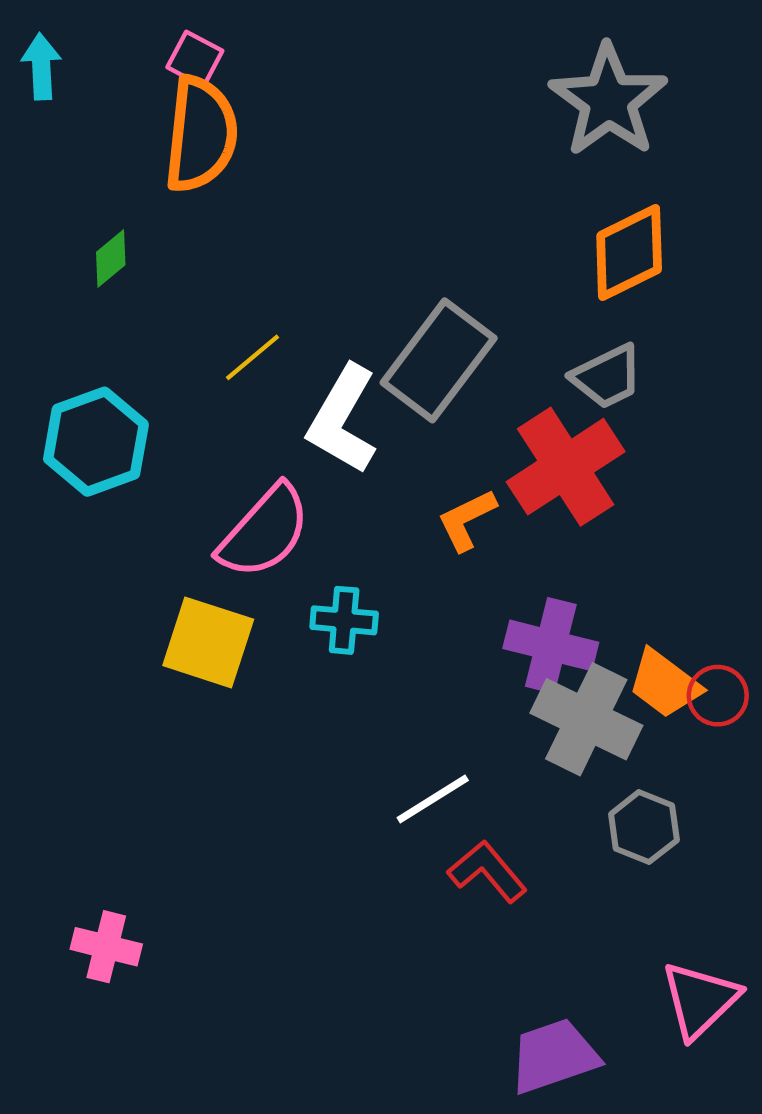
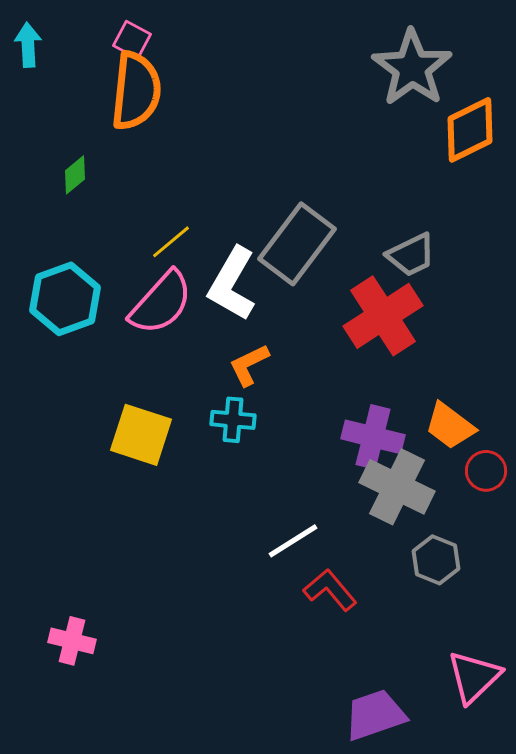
orange diamond: (629, 253) -> (470, 130), moved
orange L-shape: (467, 520) -> (249, 365), moved
pink semicircle: (264, 532) -> (161, 303), moved
orange trapezoid: (665, 684) -> (450, 426), moved

